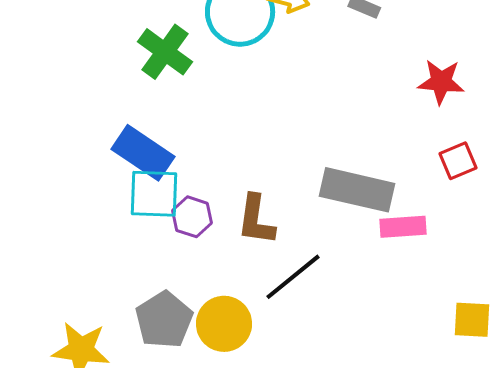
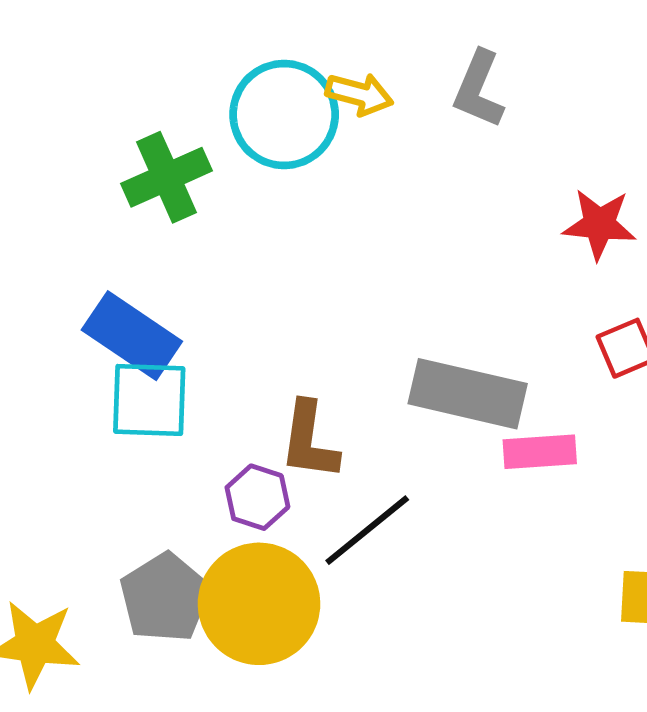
green cross: (165, 52) -> (166, 177), turned 30
purple hexagon: (192, 217) -> (257, 497), moved
yellow circle: (224, 324) -> (259, 604), size x1.4

